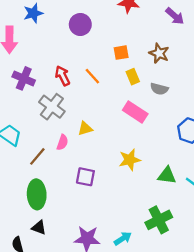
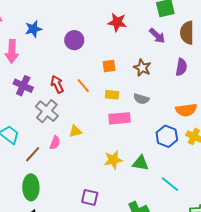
yellow rectangle: (133, 77) -> (112, 95), moved, turned -64
pink rectangle: (135, 112) -> (120, 118), turned -40
green triangle: (167, 175) -> (141, 163), moved
purple square: (85, 177) -> (90, 197), moved

